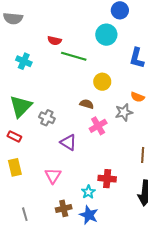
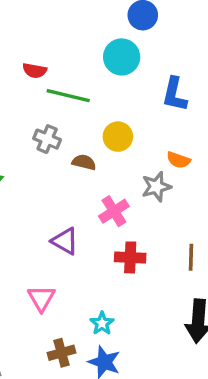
brown semicircle: (87, 104) -> (84, 162), moved
gray cross: (47, 118) -> (47, 139), moved
red cross: (107, 179) -> (130, 257), moved

